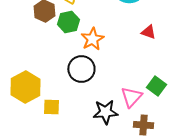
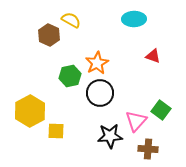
green hexagon: (68, 22) -> (70, 76), moved
black circle: (81, 69) -> (100, 93), moved

